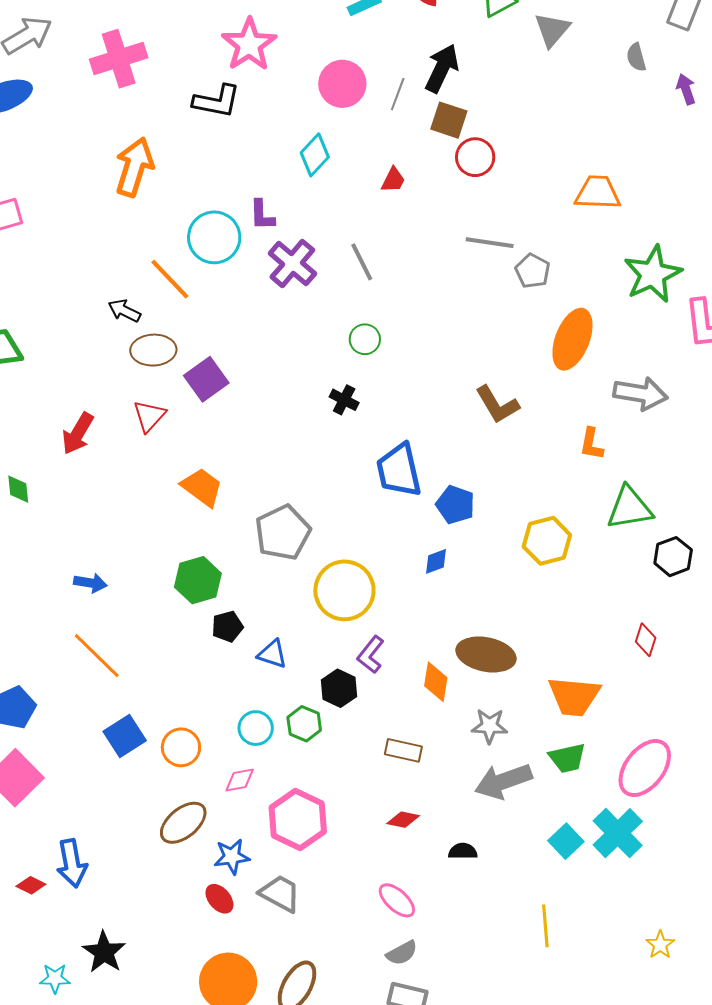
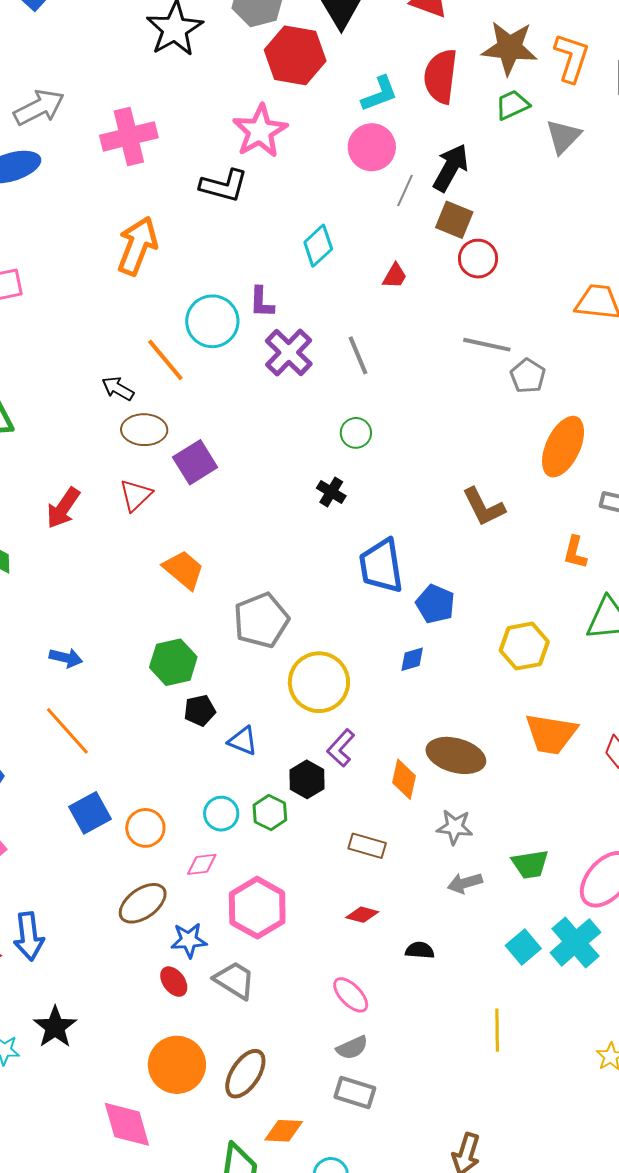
pink circle: (342, 84) -> (372, 147), moved
orange trapezoid: (574, 696) -> (551, 734), moved
gray arrow: (503, 781) -> (465, 883), size x0.6

